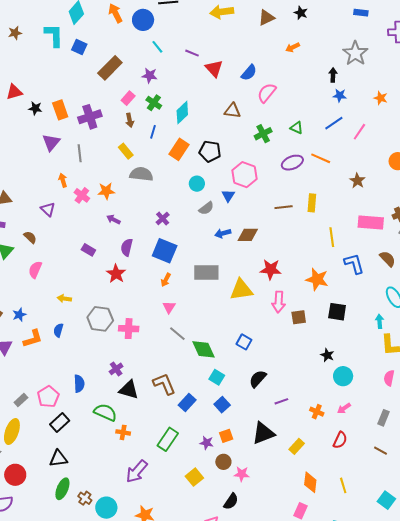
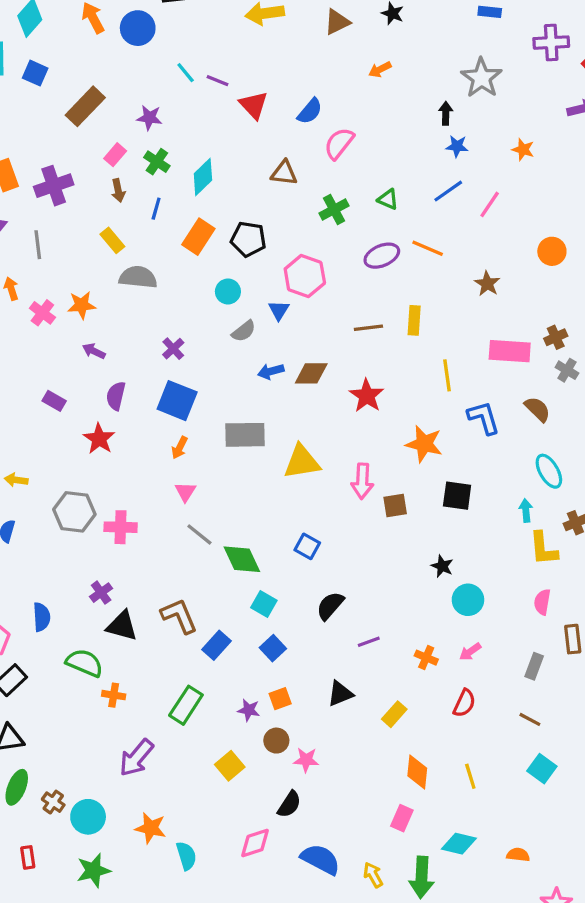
cyan line: (157, 47) -> (186, 73), moved
red star: (271, 269) -> (367, 396), moved, turned 30
black triangle: (263, 433) -> (340, 694), size x0.7
cyan square: (386, 500) -> (542, 769), moved

